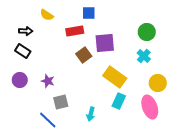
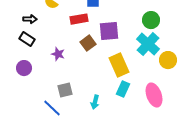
cyan cross: (144, 56) -> (148, 44), size x1.6
yellow rectangle: (115, 77) -> (119, 65), turned 30
purple star: (48, 81) -> (58, 54), moved
yellow circle: (158, 83) -> (168, 60), moved

